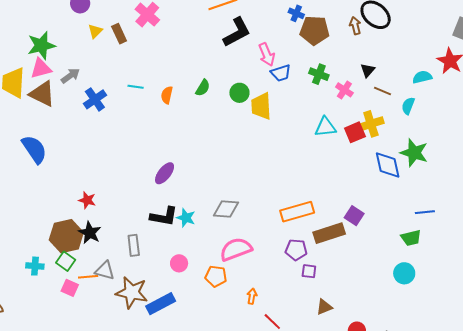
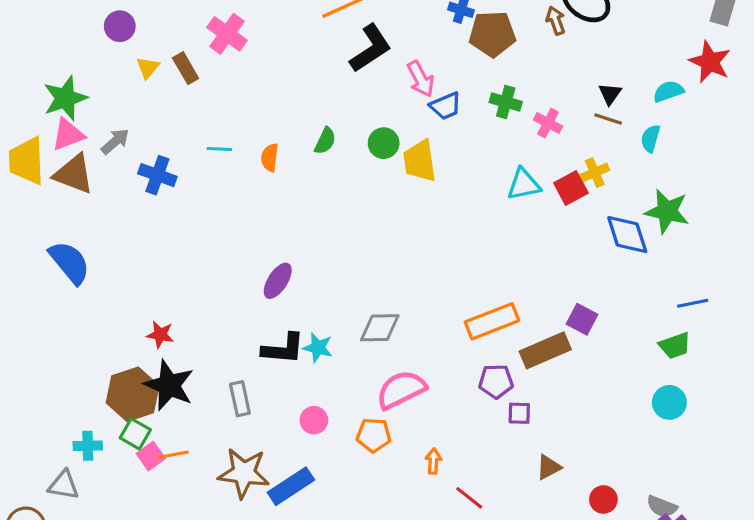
black triangle: (368, 70) -> (610, 94), moved
blue cross: (95, 99) -> (157, 175), turned -30
yellow cross: (371, 124) -> (595, 173), size x0.7
black star: (90, 233) -> (169, 385), size x1.4
gray triangle: (105, 270) -> (64, 485), moved
pink square: (70, 288) -> (151, 456), moved, turned 36

